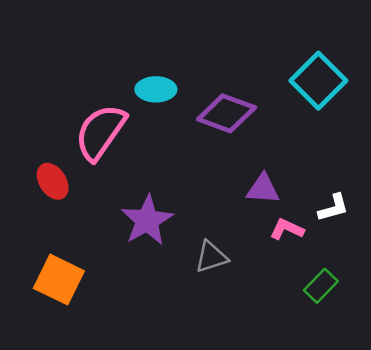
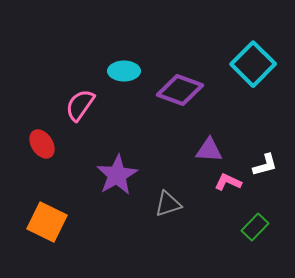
pink semicircle: (100, 132) -> (80, 105), size x0.7

